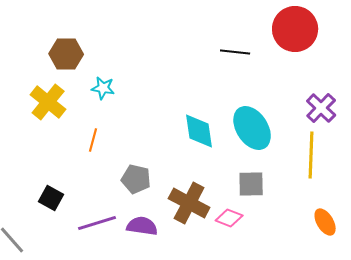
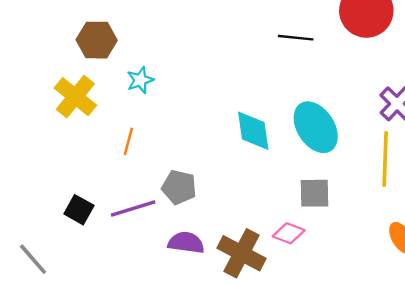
cyan star: (103, 88) -> (140, 80), turned -30
brown cross: (189, 203) -> (241, 253), moved
purple line: (97, 223) -> (133, 208), moved

